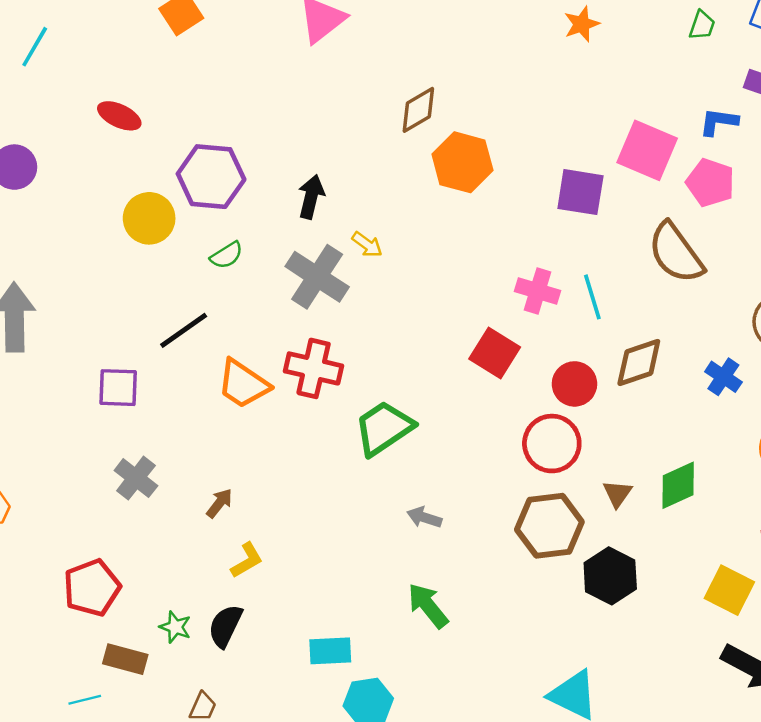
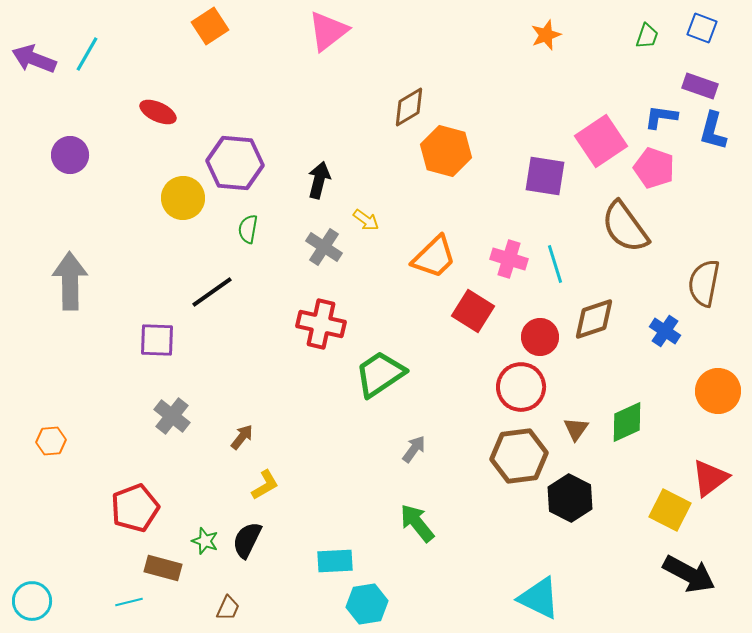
pink square: (647, 150) -> (601, 141), turned 33
green semicircle: (227, 255) -> (248, 229), turned 132
gray cross: (317, 277) -> (324, 247), size x0.7
orange trapezoid: (243, 384) -> (434, 257), moved, turned -78
gray arrow: (424, 517) -> (414, 449), turned 108

